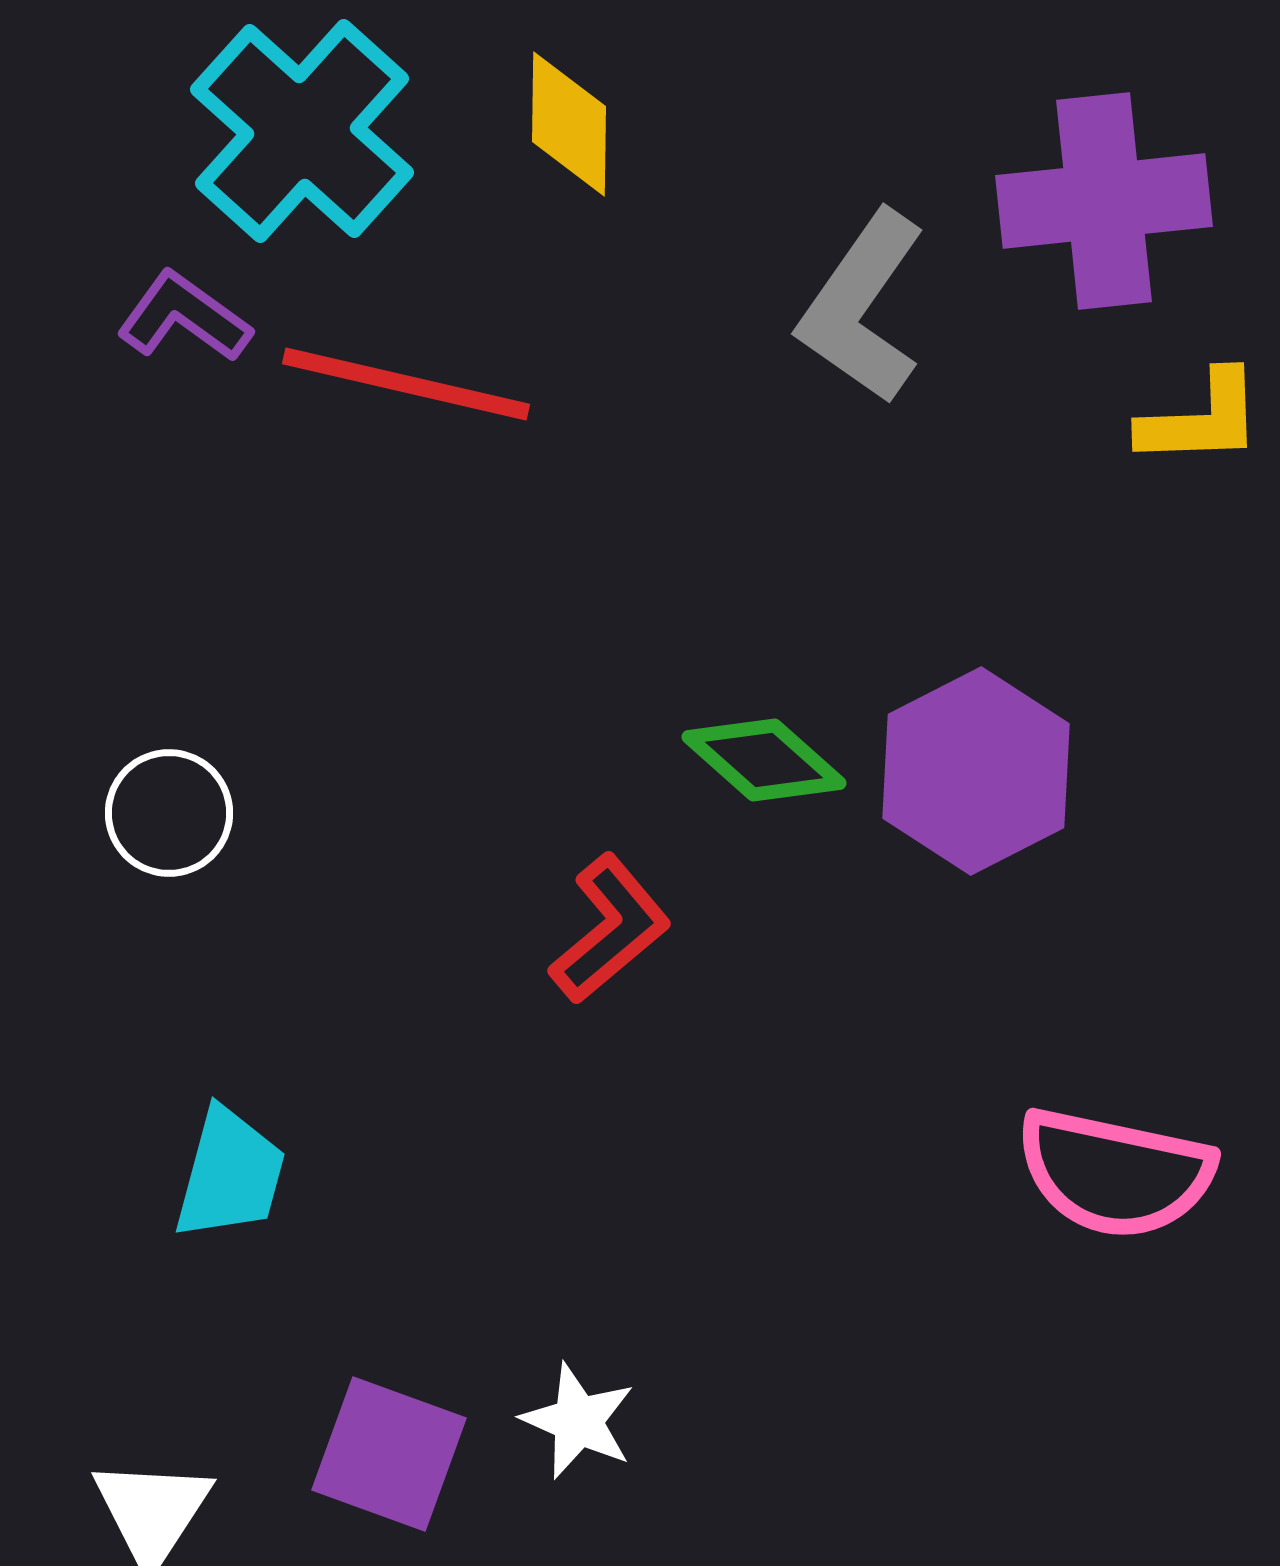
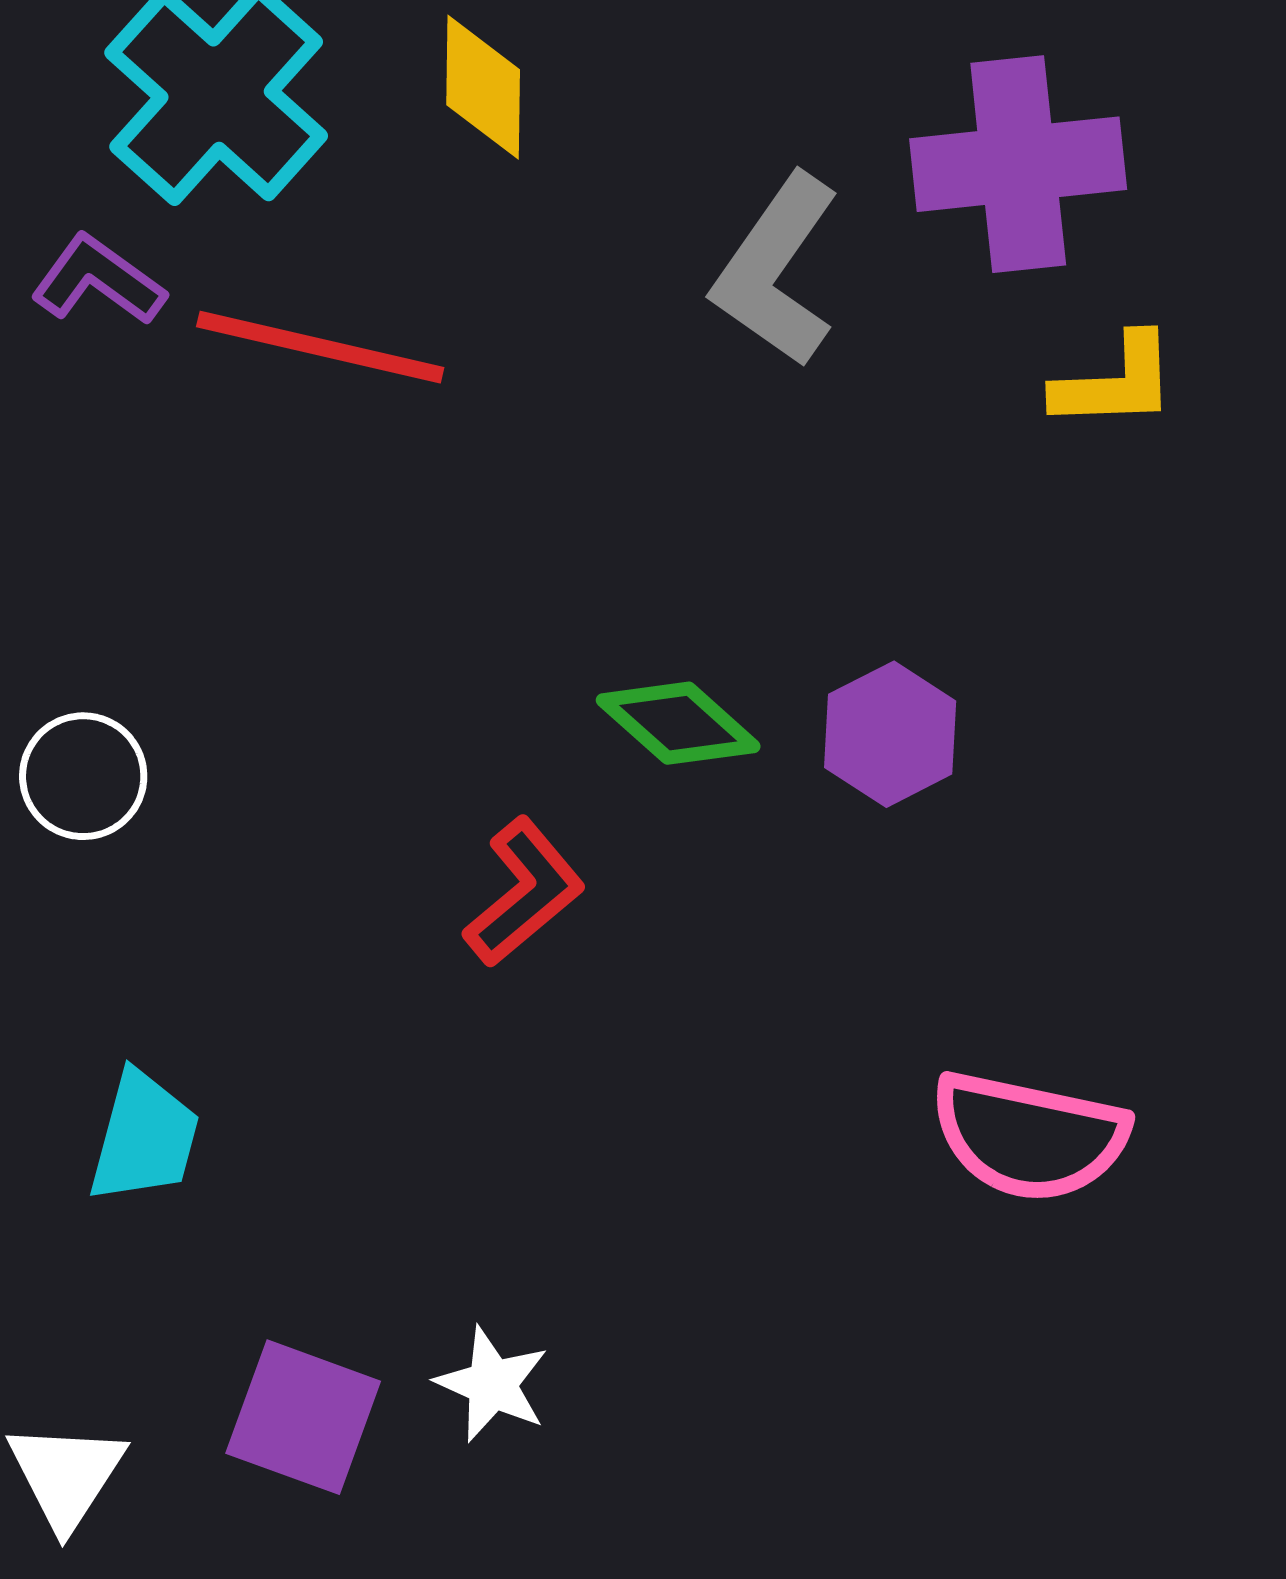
purple hexagon: (976, 771) -> (890, 734), size x0.7

